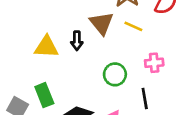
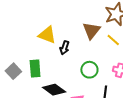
black arrow: (77, 41) -> (65, 48), moved

